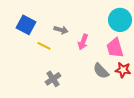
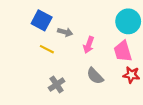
blue square: (26, 25) -> (42, 20), moved
gray semicircle: (101, 71) -> (95, 76), moved

